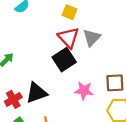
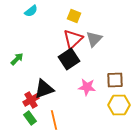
red triangle: (68, 38) -> (73, 39), turned 30
red cross: (13, 99) -> (31, 100), moved

